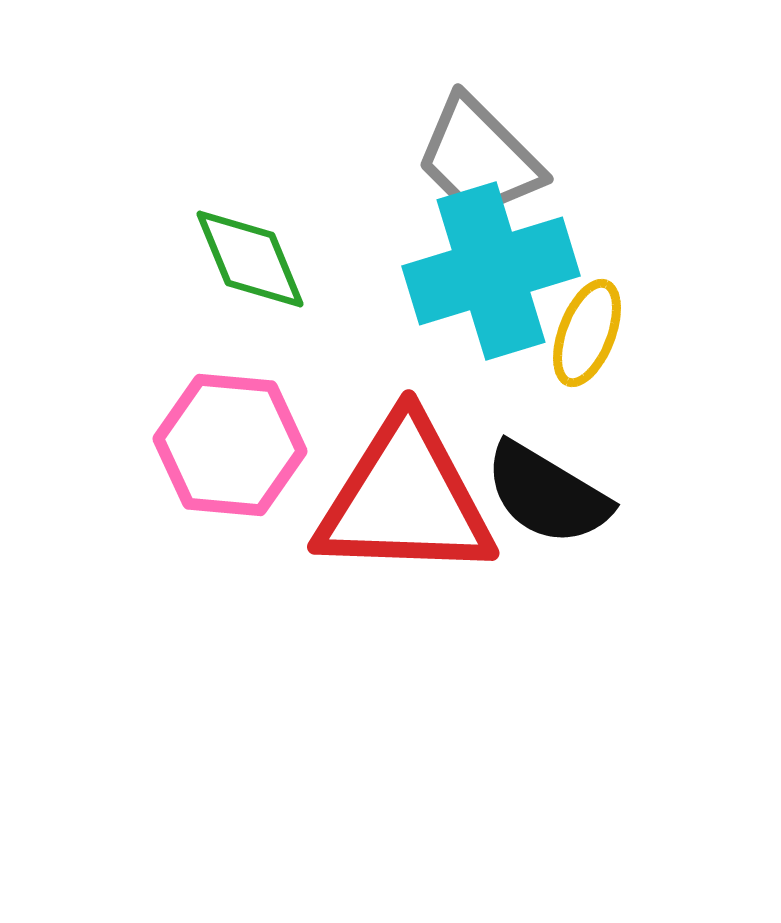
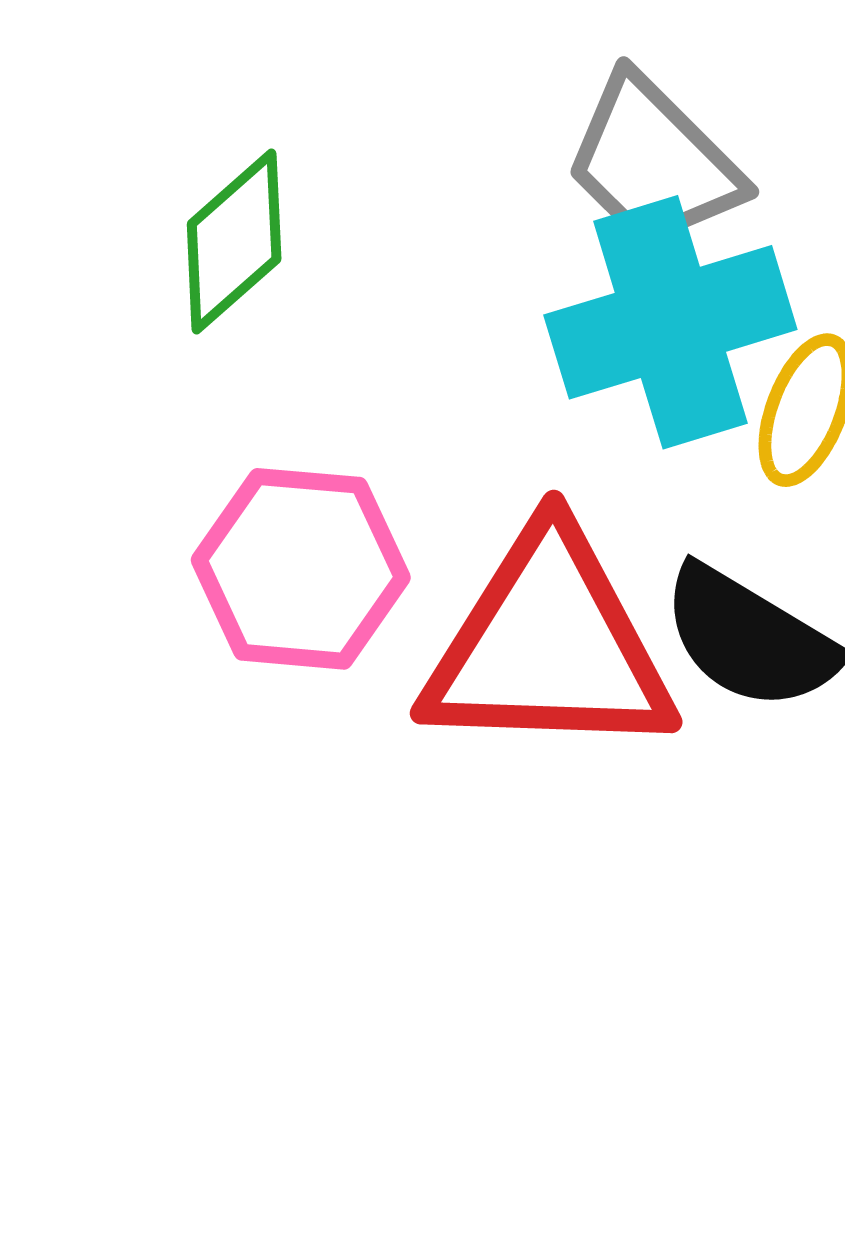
green diamond: (250, 259) -> (234, 242), moved, turned 71

